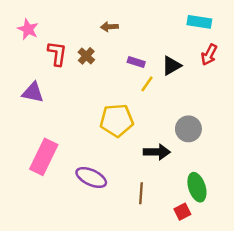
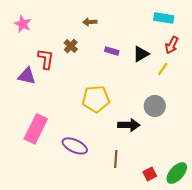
red L-shape: (57, 53) -> (46, 59), moved
yellow line: (147, 84) -> (163, 69), moved
green ellipse: (197, 187) -> (177, 173), moved, turned 60

